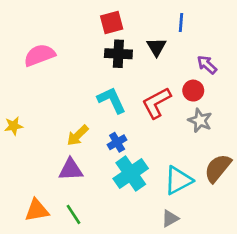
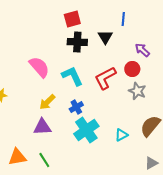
pink semicircle: (39, 55) -> (39, 67), moved, turned 70
cyan triangle: (178, 180) -> (121, 135), size x0.6
gray triangle: (170, 218) -> (151, 163), moved

